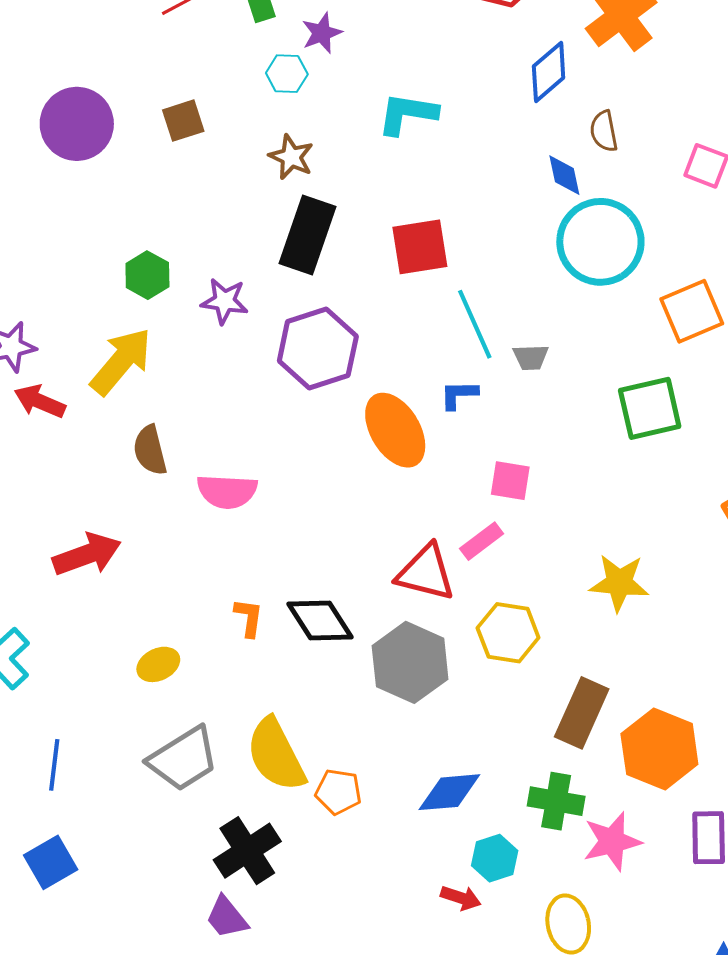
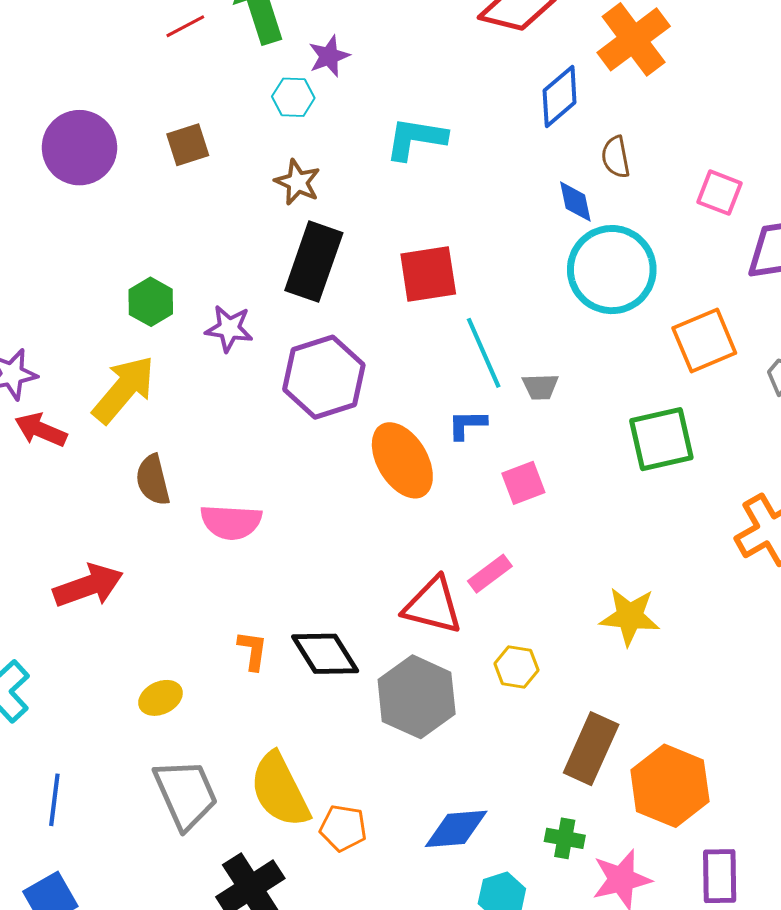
pink square: (510, 481) -> (523, 483), moved, turned -30
yellow hexagon: (508, 633) -> (516, 667), size x0.7
gray trapezoid: (183, 759) -> (186, 794), turned -82
green cross: (556, 801) -> (565, 838), size x0.7

